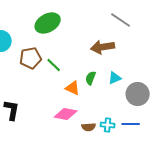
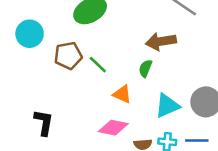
green semicircle: (91, 78) -> (145, 68), moved
cyan triangle: (115, 78) -> (167, 106), moved, size x1.5

